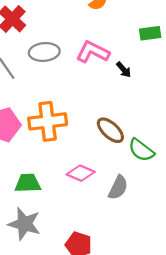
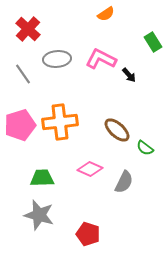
green rectangle: (150, 33) -> (153, 42), turned 66
green semicircle: (141, 150) -> (145, 148), size x0.7

